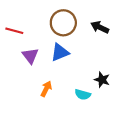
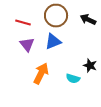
red line: (14, 31) -> (23, 22), moved
orange arrow: (46, 89) -> (41, 74), size x1.5

